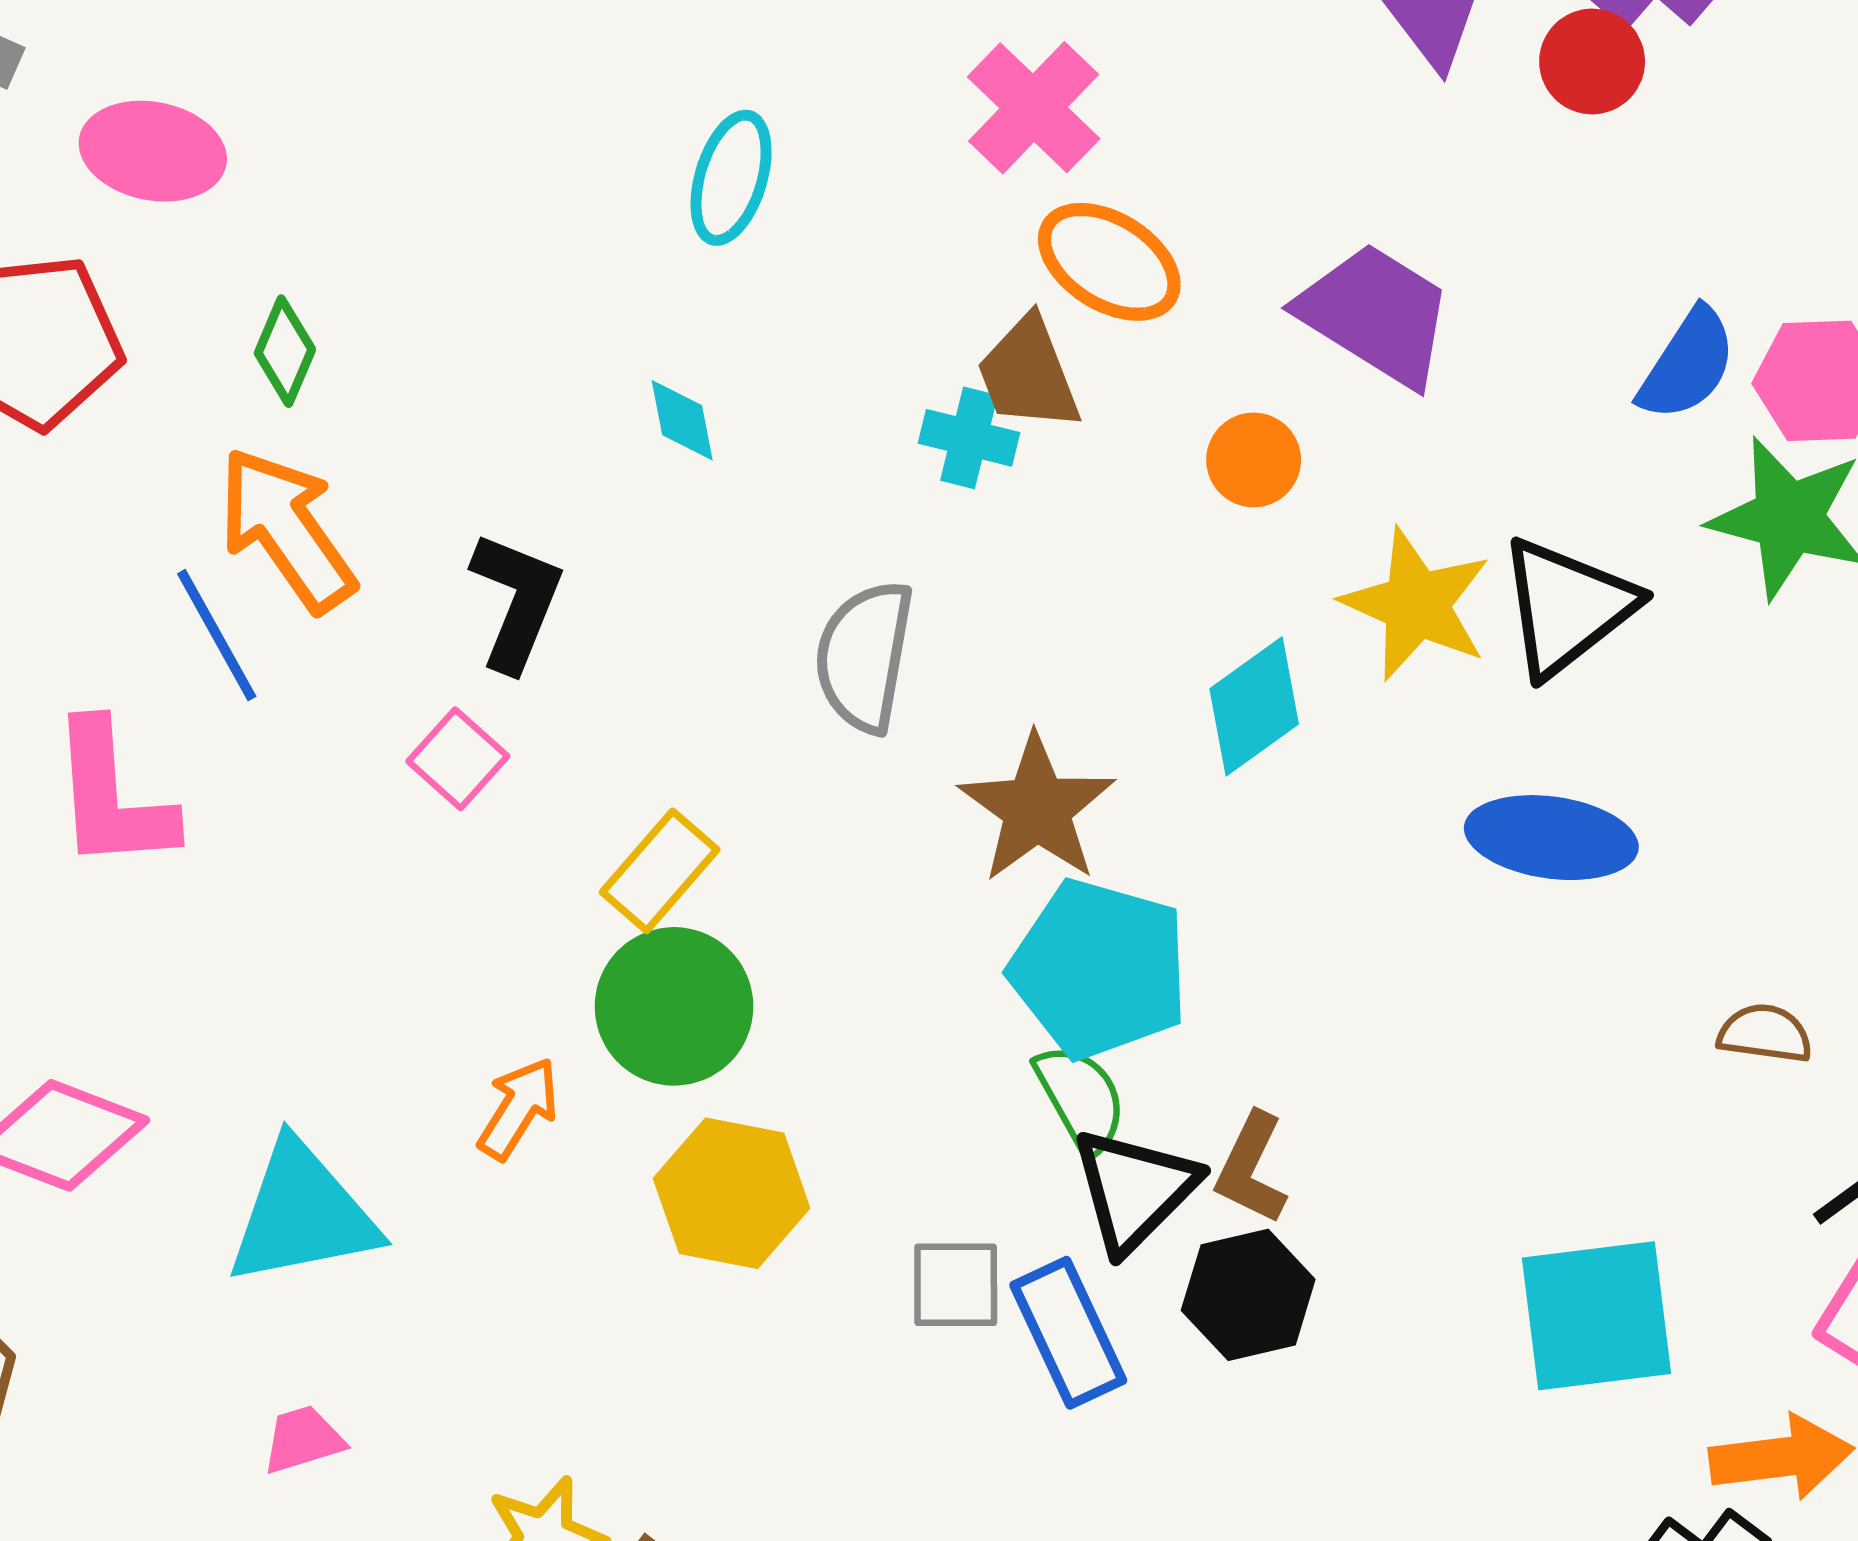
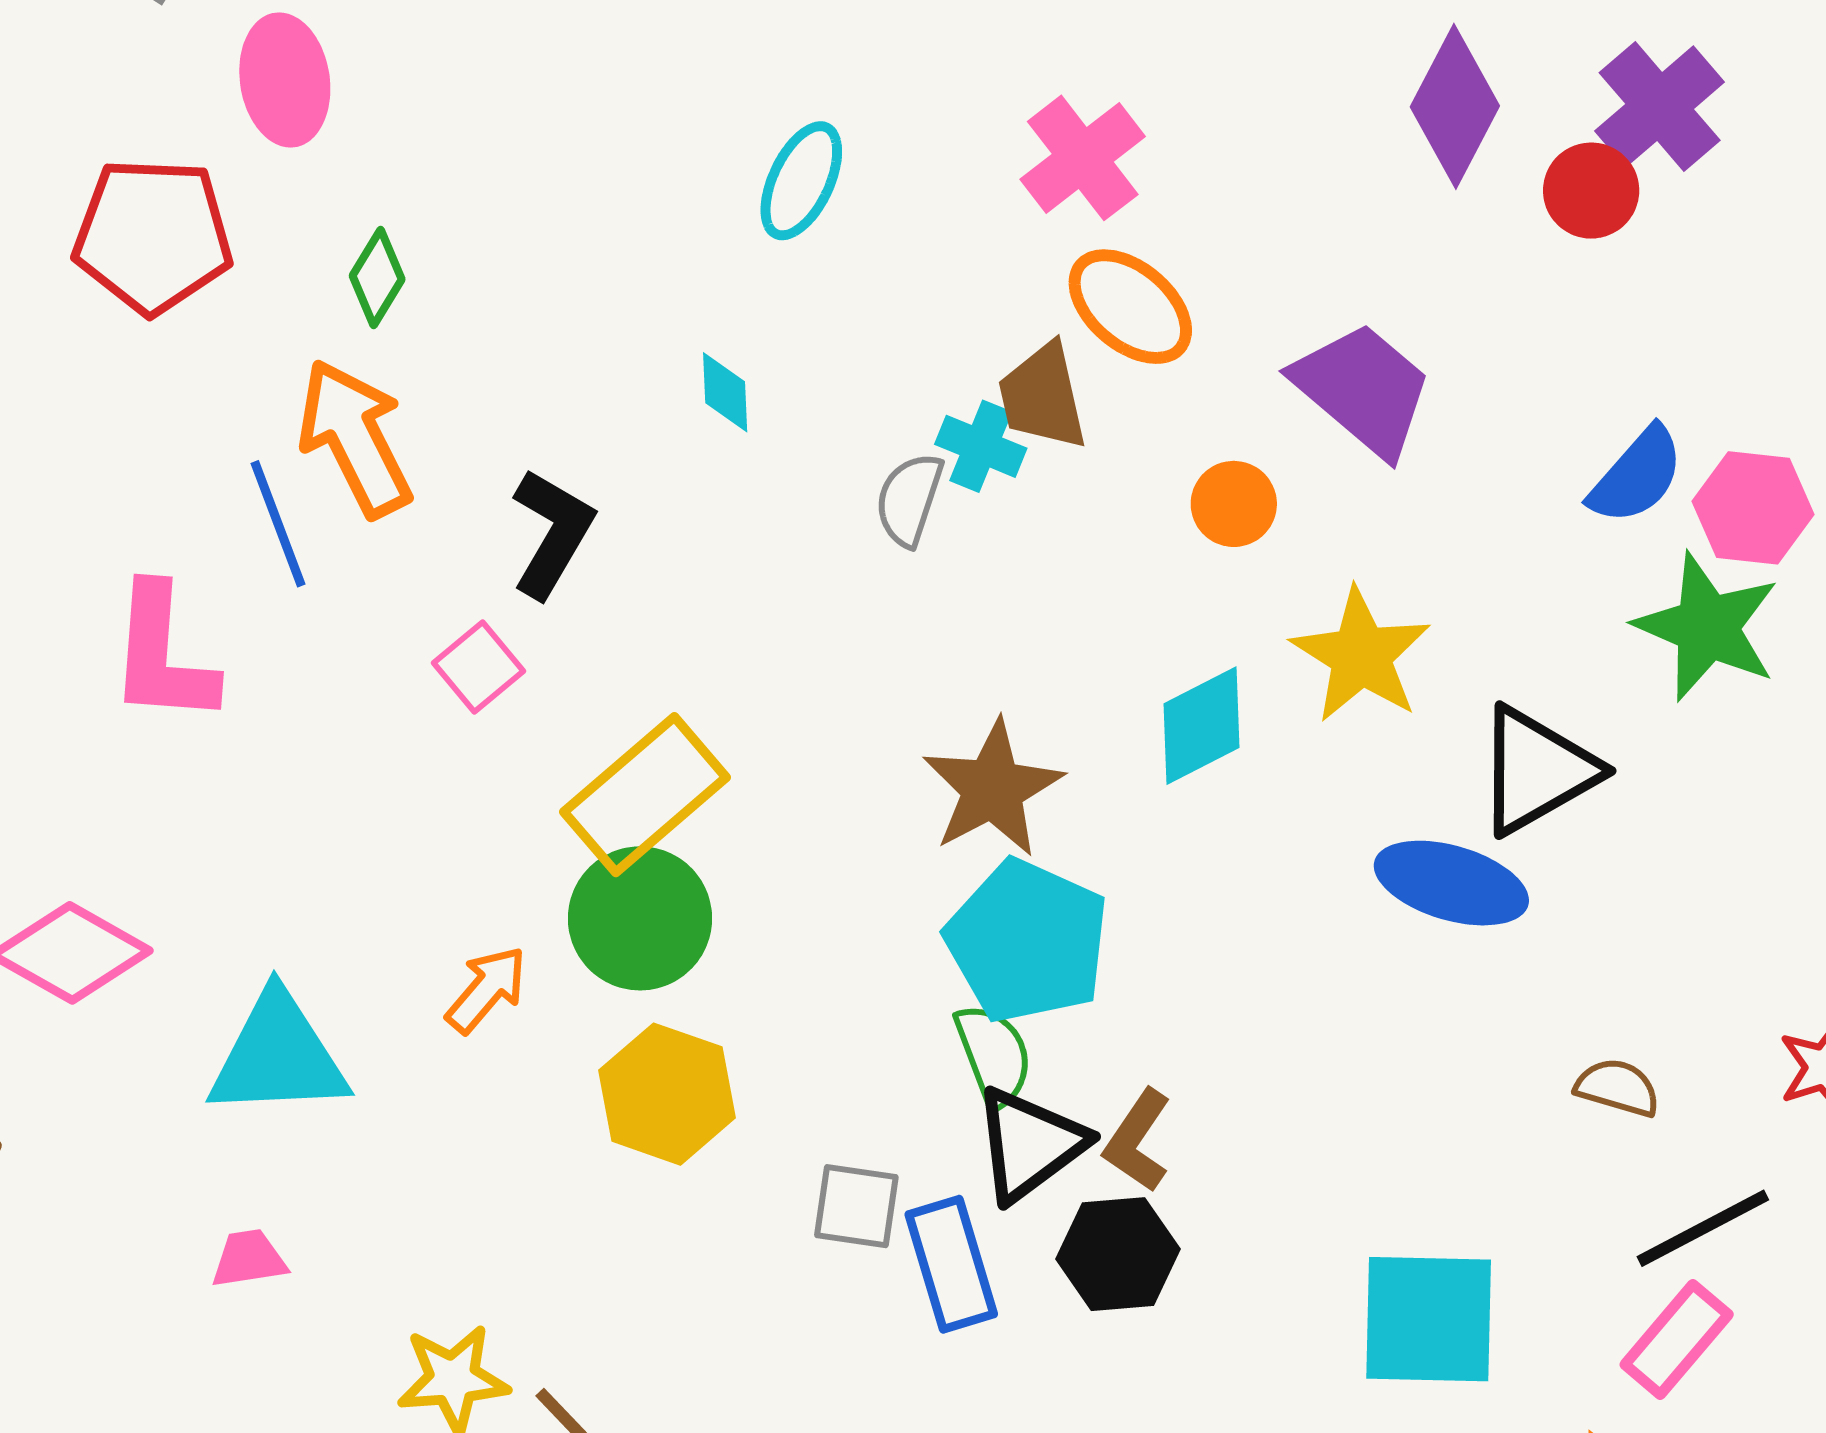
pink ellipse: (153, 151) -> (285, 80), turned 62
black triangle: (1567, 607) -> (1537, 770), moved
gray semicircle: (864, 656) -> (909, 499), moved, size x0.7
yellow rectangle: (660, 871) -> (645, 795), size x1.5

